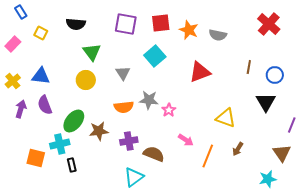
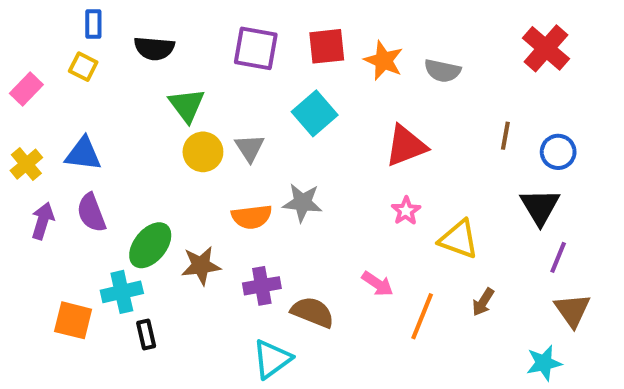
blue rectangle: (21, 12) -> (93, 24), moved, turned 32
yellow circle: (86, 80) -> (203, 152), moved
pink star: (169, 110) -> (406, 211), moved
purple line: (292, 125) -> (558, 257), moved

